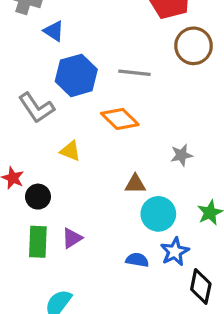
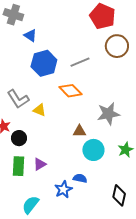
gray line: (134, 73) -> (80, 62), turned -30
gray L-shape: (36, 108) -> (18, 99), moved
gray star: (181, 155) -> (108, 114), size x1.6
blue star: (175, 252) -> (63, 189), moved

